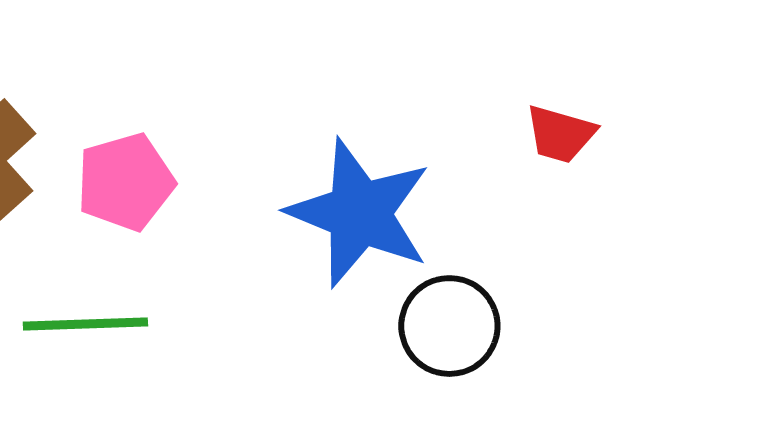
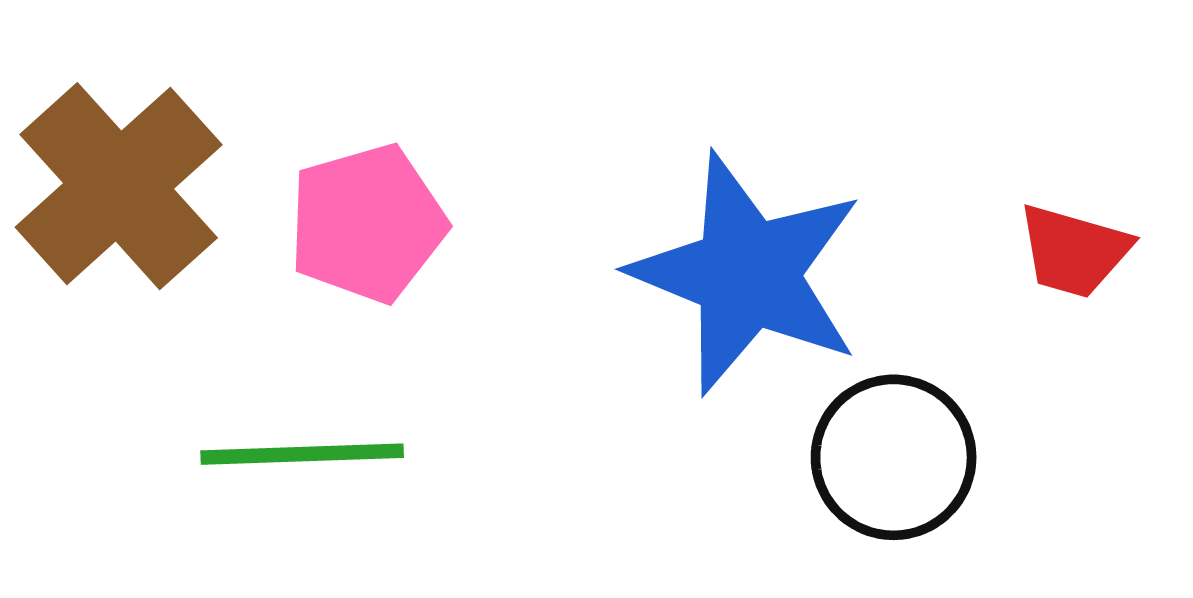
red trapezoid: (560, 134) -> (1074, 251), moved

